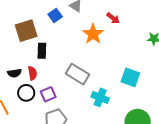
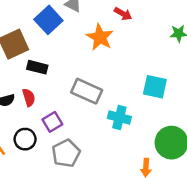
blue square: (55, 16) -> (48, 20), size x1.5
black rectangle: (42, 51) -> (37, 67), turned -70
black circle: (26, 93) -> (25, 139), moved

